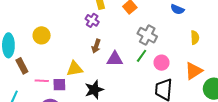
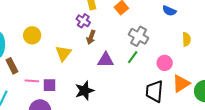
brown arrow: (96, 46) -> (91, 37), moved
pink circle: (162, 63) -> (165, 63), moved
yellow triangle: (75, 69) -> (63, 53), moved, turned -42
orange triangle: (194, 71) -> (181, 83), moved

